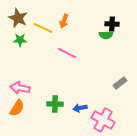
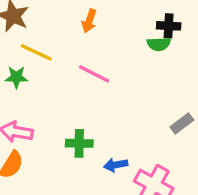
yellow line: (43, 28) -> (36, 52), moved
green star: (20, 40) -> (16, 77), moved
green cross: (55, 104) -> (79, 143), moved

